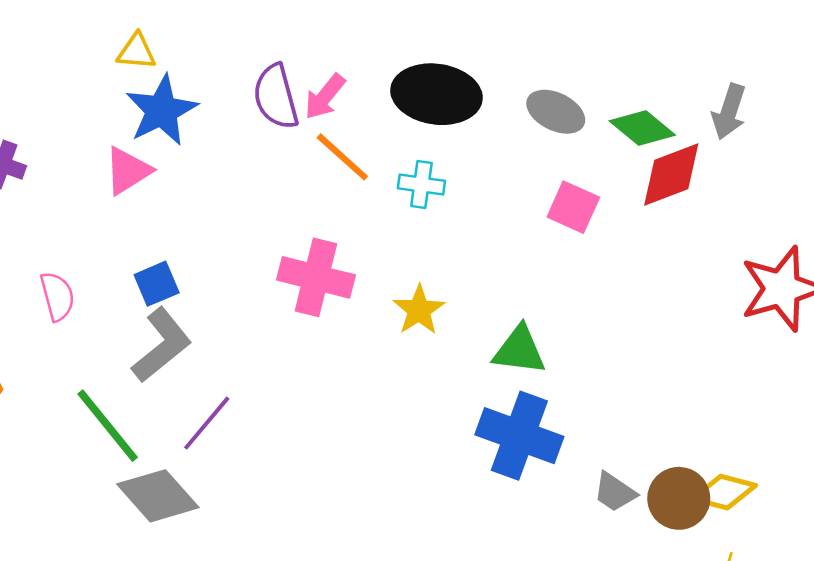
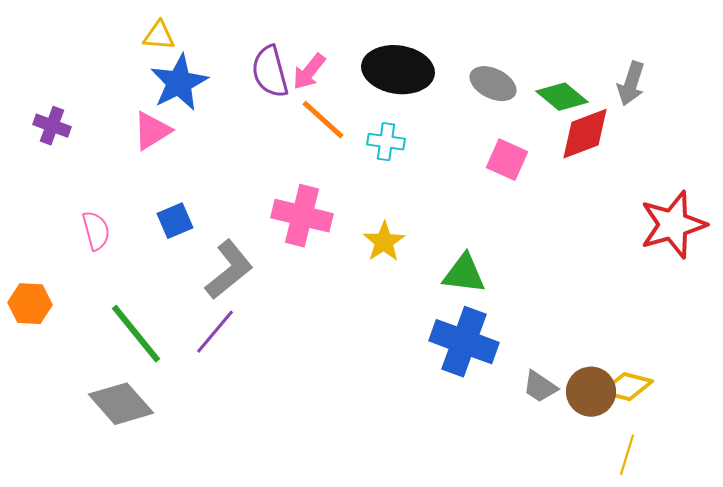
gray L-shape: (162, 345) -> (229, 270), moved
gray diamond: (158, 496) -> (121, 404), moved

